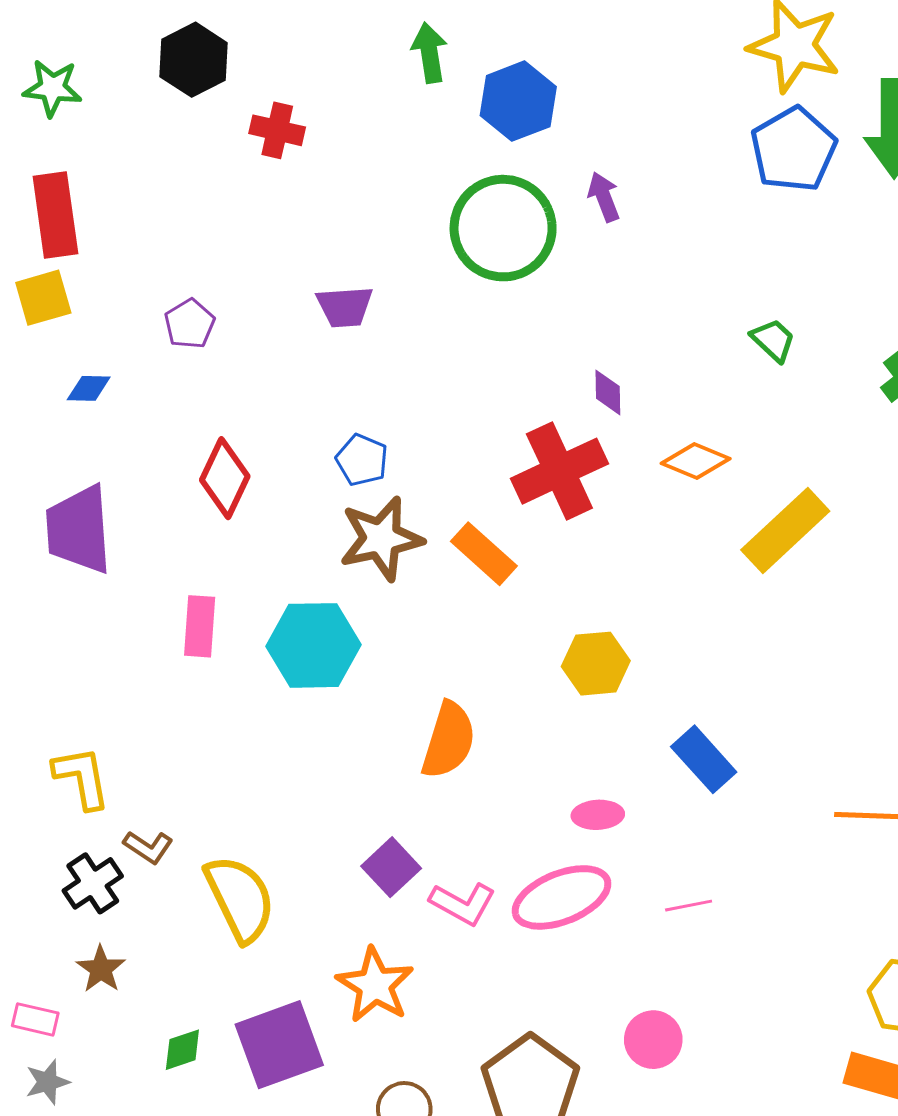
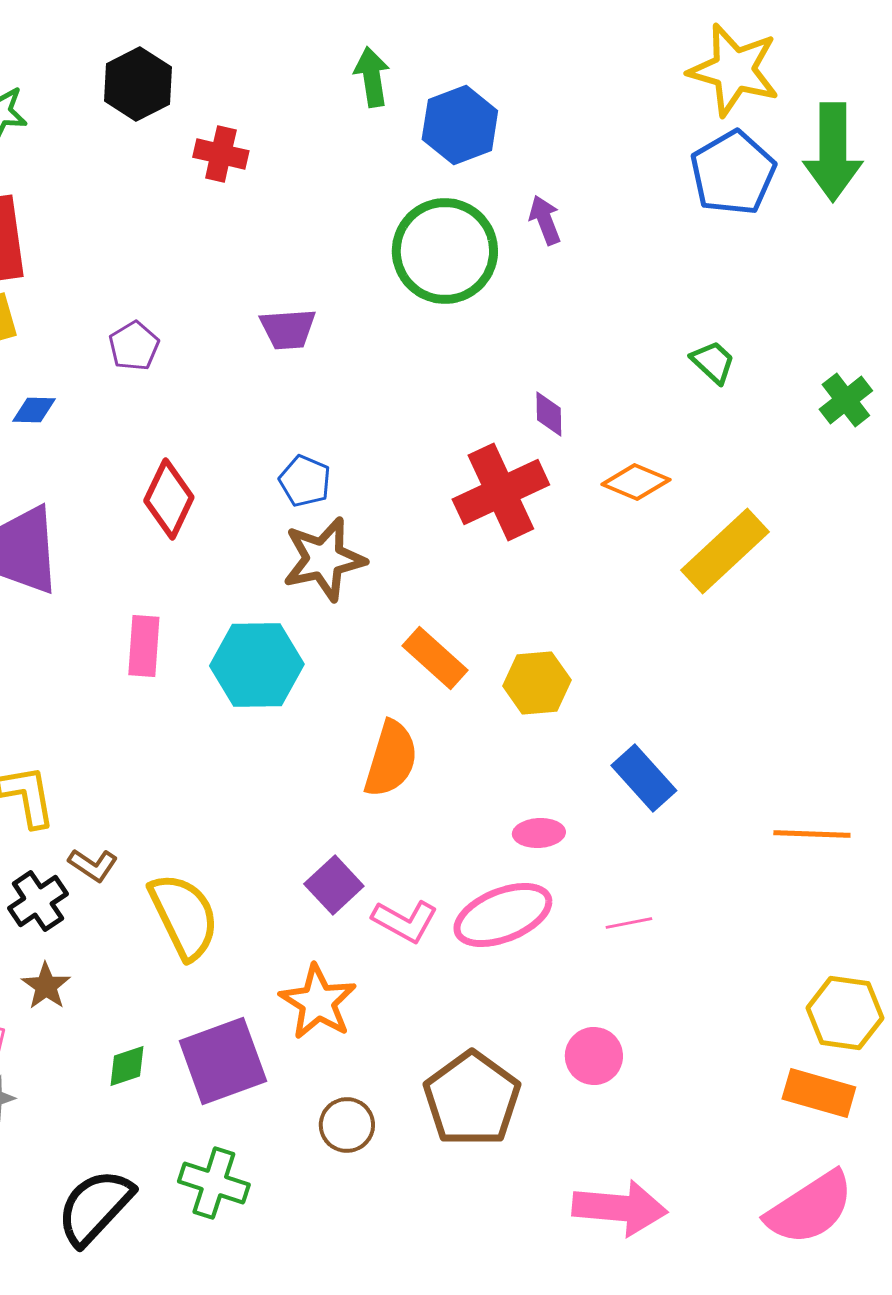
orange rectangle: (484, 554) -> (435, 658), moved

